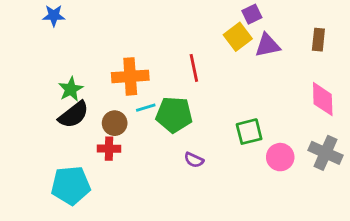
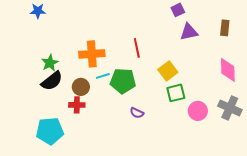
yellow square: (238, 37) -> (168, 71), moved

